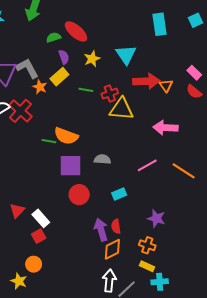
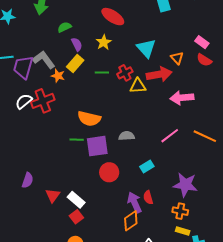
red ellipse: (76, 31) -> (113, 17), moved
cyan triangle: (126, 55) -> (146, 48), moved
red arrow: (146, 81) -> (159, 74), moved
yellow triangle: (121, 109) -> (138, 86), size x0.7
red cross: (20, 111) -> (43, 101), turned 35
green line: (49, 141) -> (77, 140), moved
purple star: (156, 218) -> (185, 185), size x1.4
orange diamond: (112, 249) -> (131, 221), moved

